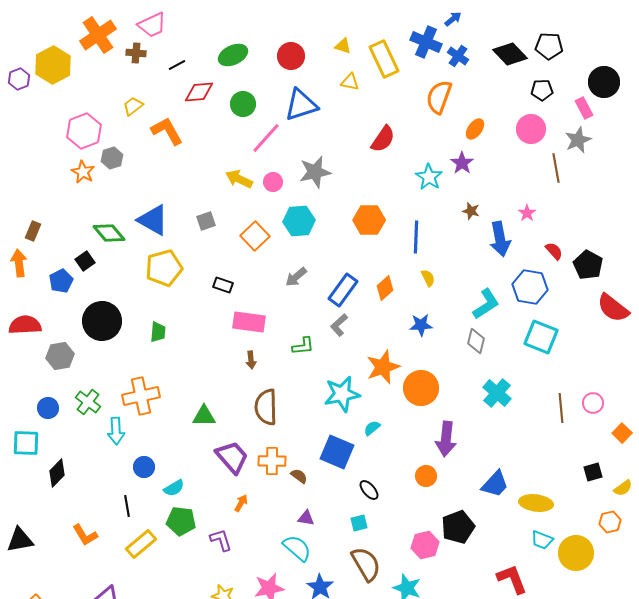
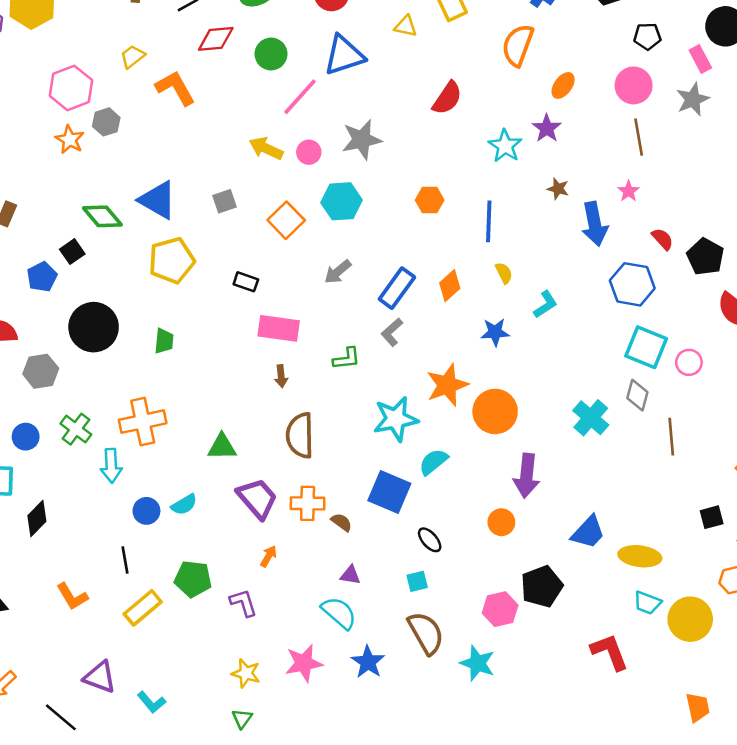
brown line: (556, 168) -> (639, 137), moved
orange hexagon: (369, 220) -> (430, 200), size x0.7
cyan L-shape: (486, 304) -> (545, 304), moved, size x0.7
gray diamond: (476, 341) -> (637, 395), moved
pink circle: (593, 403) -> (689, 362), moved
cyan semicircle: (372, 428) -> (433, 462), size x1.4
cyan semicircle: (174, 488) -> (184, 505), moved

